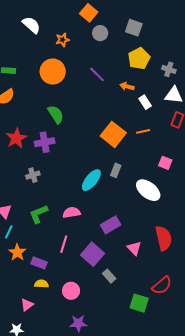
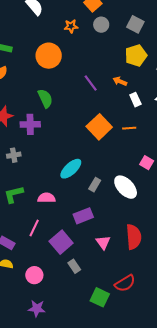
orange star: (62, 40) -> (71, 26), moved
purple line: (97, 74) -> (91, 83), moved
gray rectangle: (116, 170) -> (95, 185), moved

